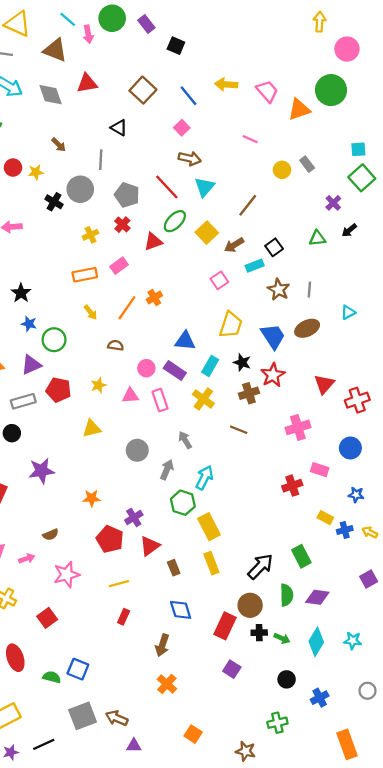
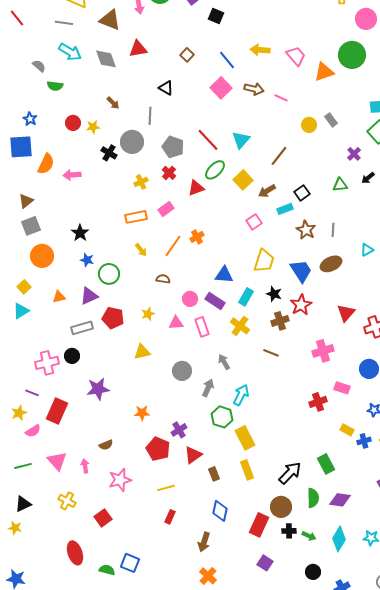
brown square: (143, 90) -> (187, 55), size x0.6
pink square: (182, 128) -> (221, 88), size x1.5
brown arrow: (190, 158) -> (254, 89), moved
pink arrow: (27, 559) -> (85, 466), turned -80
blue diamond: (181, 610) -> (220, 511), turned 30

